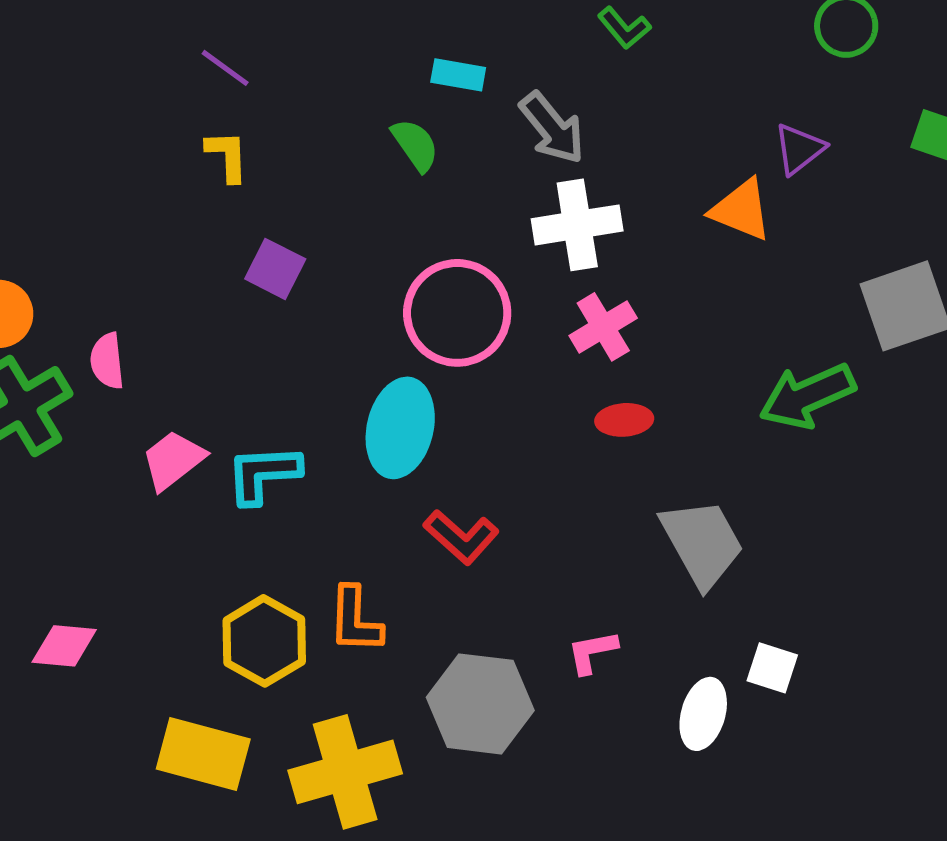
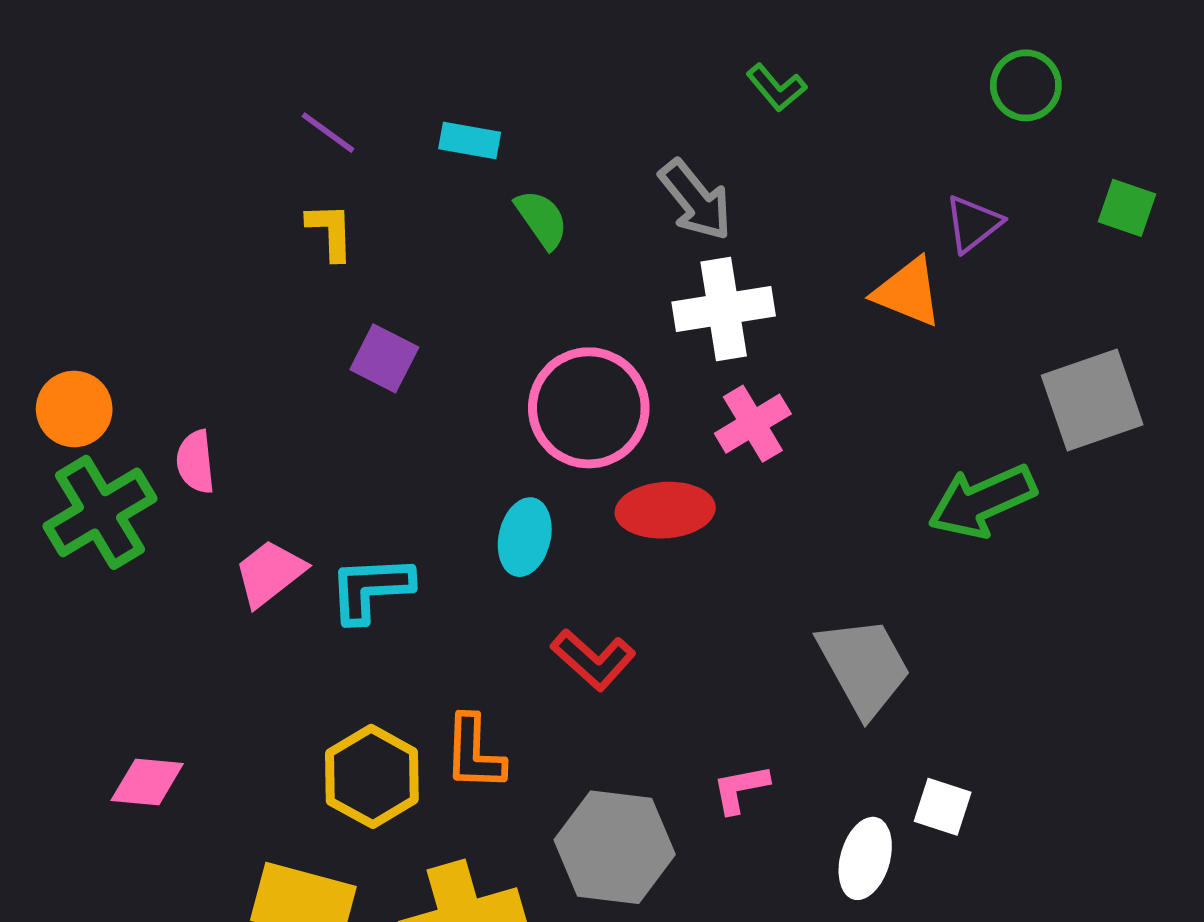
cyan rectangle: (458, 75) -> (470, 140), moved
red ellipse: (624, 420) -> (665, 510), moved, size x1.5
cyan ellipse: (400, 428) -> (525, 537), size x0.7

